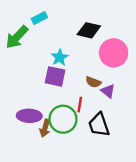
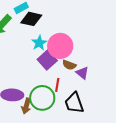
black diamond: (89, 30) -> (31, 19), moved
pink circle: (114, 53) -> (60, 46), moved
purple square: (55, 76) -> (47, 60), moved, turned 36

